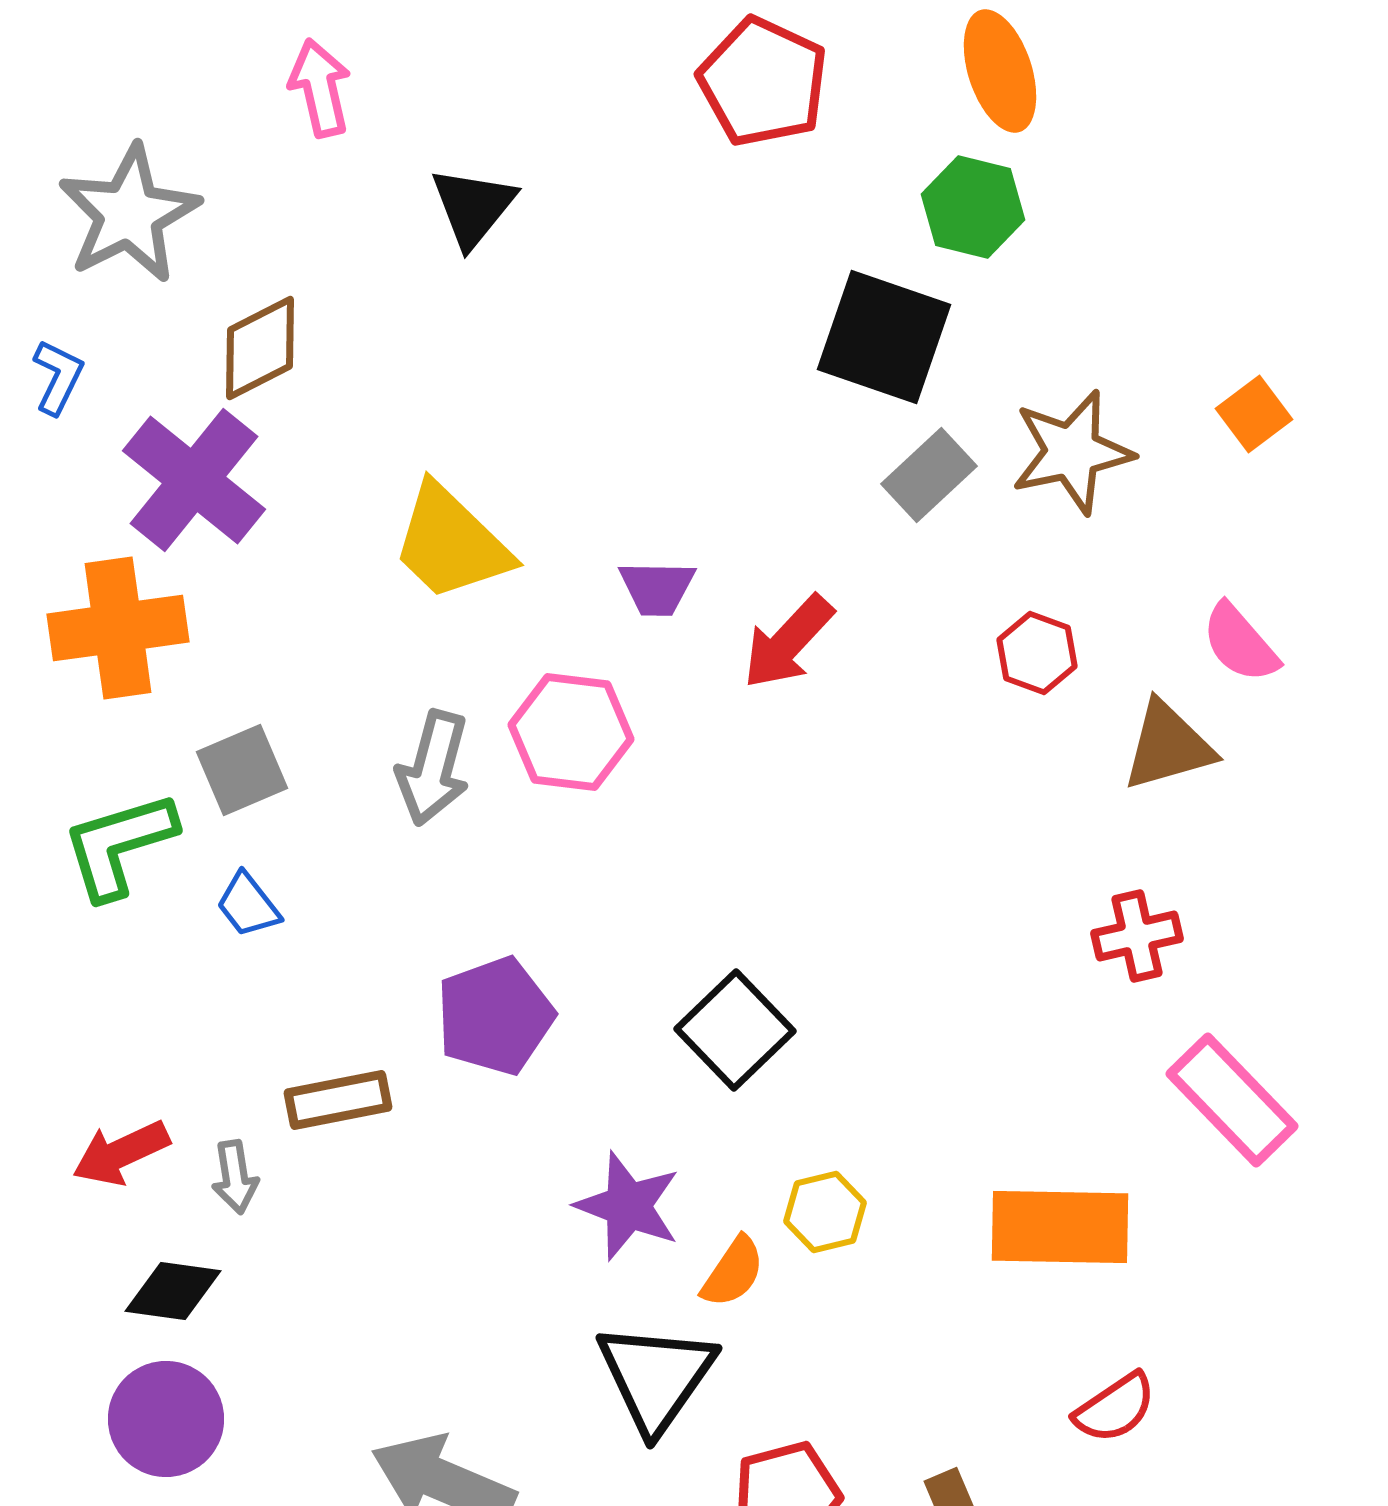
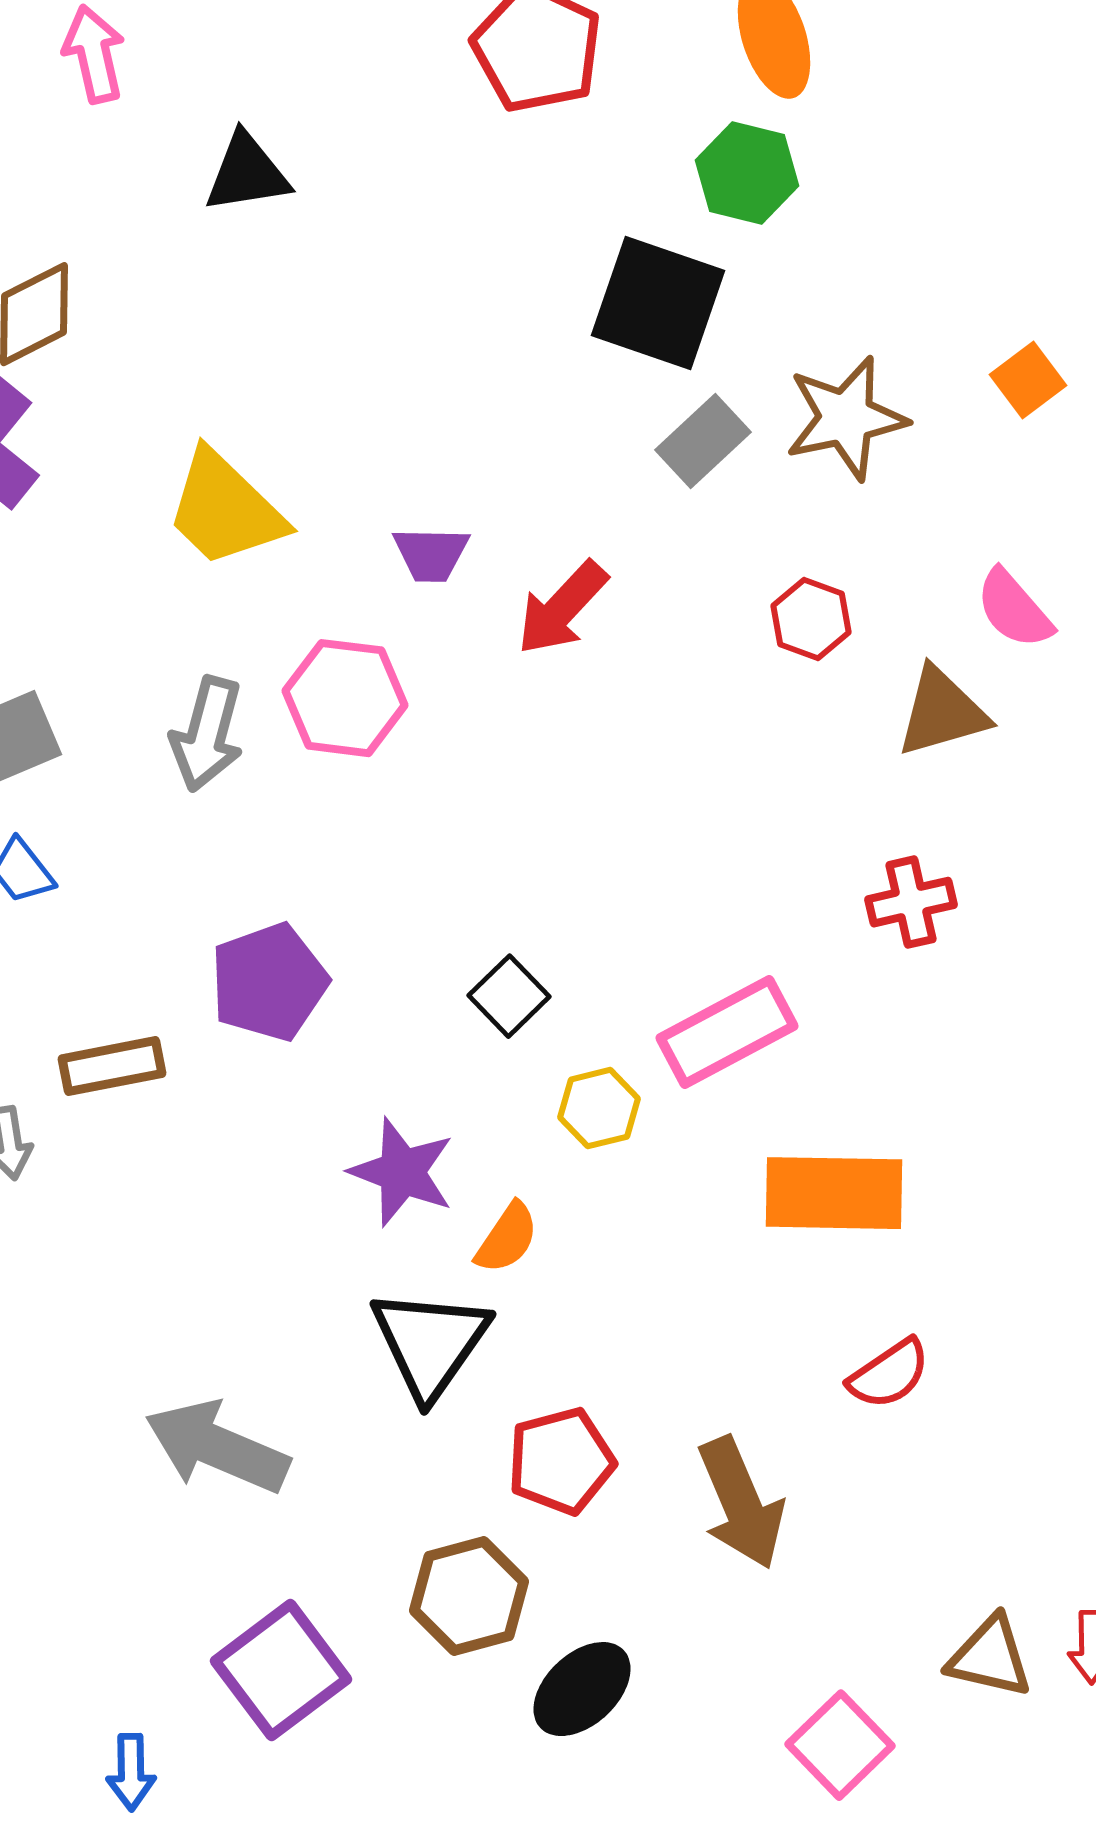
black triangle: (473, 207) -> (247, 173), turned 42
black square: (735, 1030) -> (509, 996), size x0.7
pink rectangle: (1232, 1100) -> (727, 1032), moved, turned -74
yellow hexagon: (825, 1212) -> (599, 1108), moved

